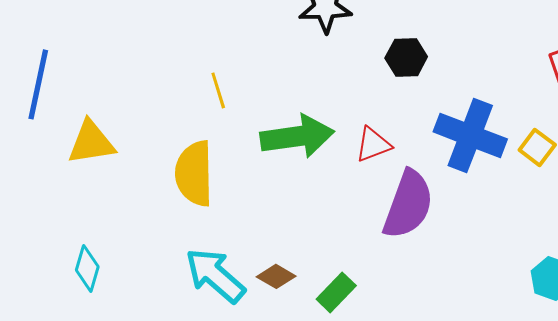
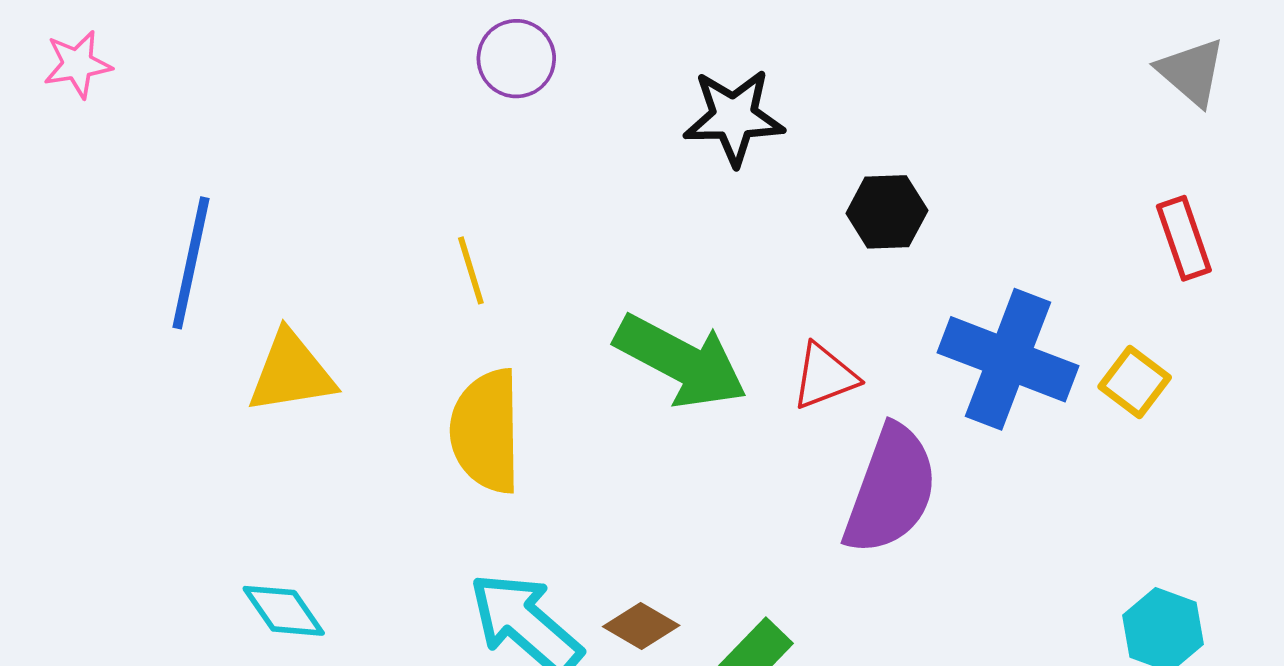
yellow line: (218, 90) -> (471, 270), moved
green arrow: (297, 136) -> (681, 361), turned 36
cyan diamond: (87, 268) -> (284, 611), turned -51

